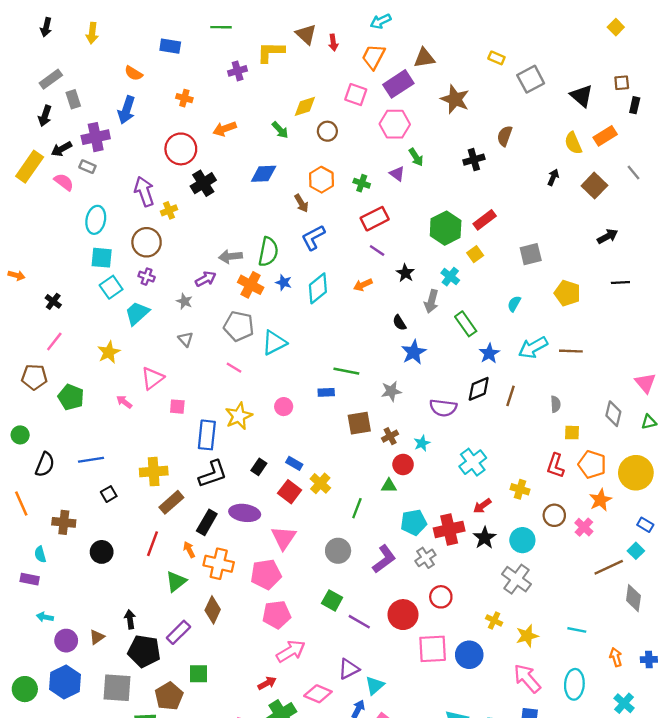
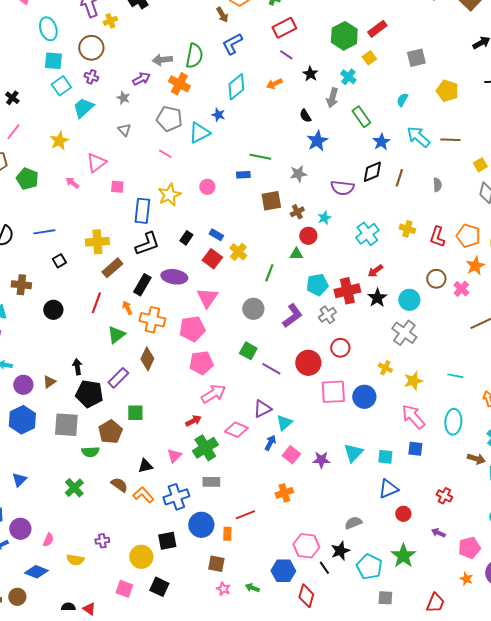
cyan ellipse: (96, 220) -> (48, 29), turned -30
blue star: (284, 282) -> (218, 115), moved
cyan arrow: (533, 347) -> (418, 137), turned 70
yellow square: (572, 433) -> (480, 165), moved, turned -32
yellow cross: (520, 489) -> (407, 229), moved

